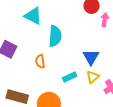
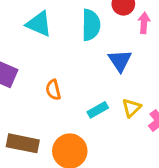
cyan semicircle: (55, 36) -> (91, 25), moved
blue triangle: (91, 57) -> (120, 61), moved

